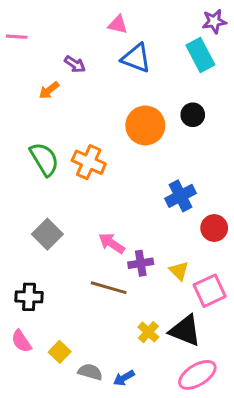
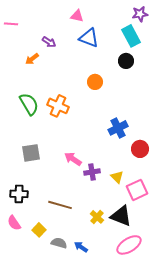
black circle: (193, 115) -> (126, 61), moved
orange circle: (145, 125) -> (95, 82), size x0.6
gray square: (47, 234) -> (31, 153), turned 36
brown line: (109, 288) -> (60, 205), moved
blue arrow: (124, 378) -> (81, 247), turned 64

